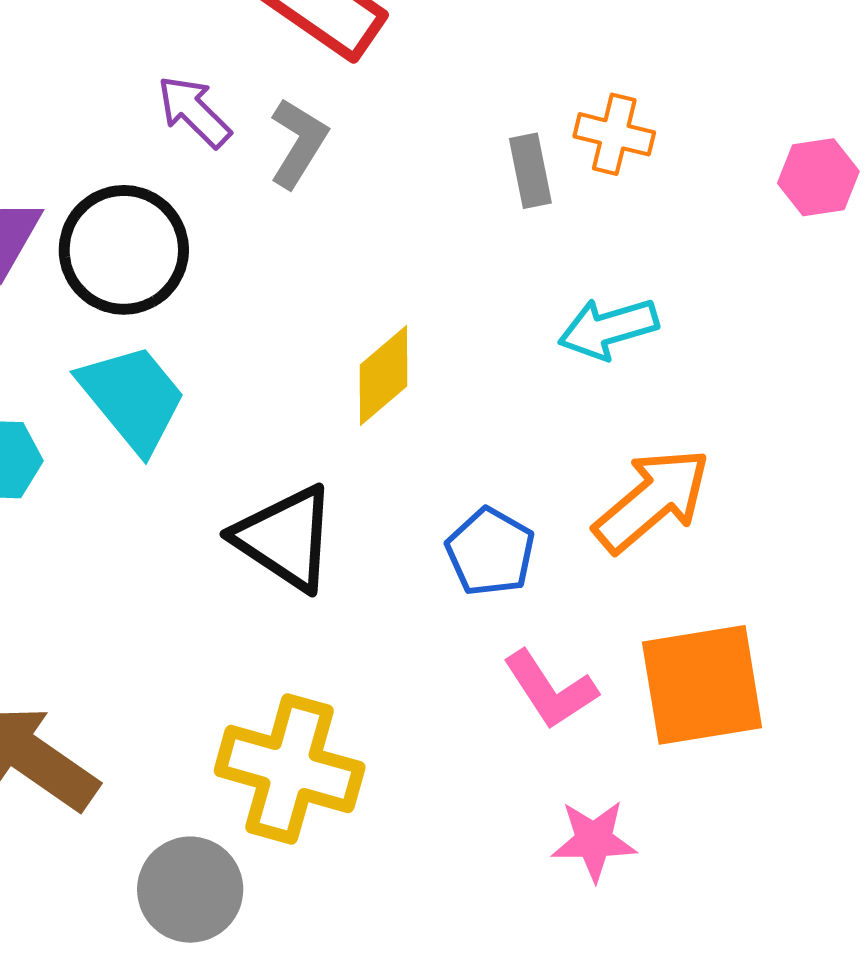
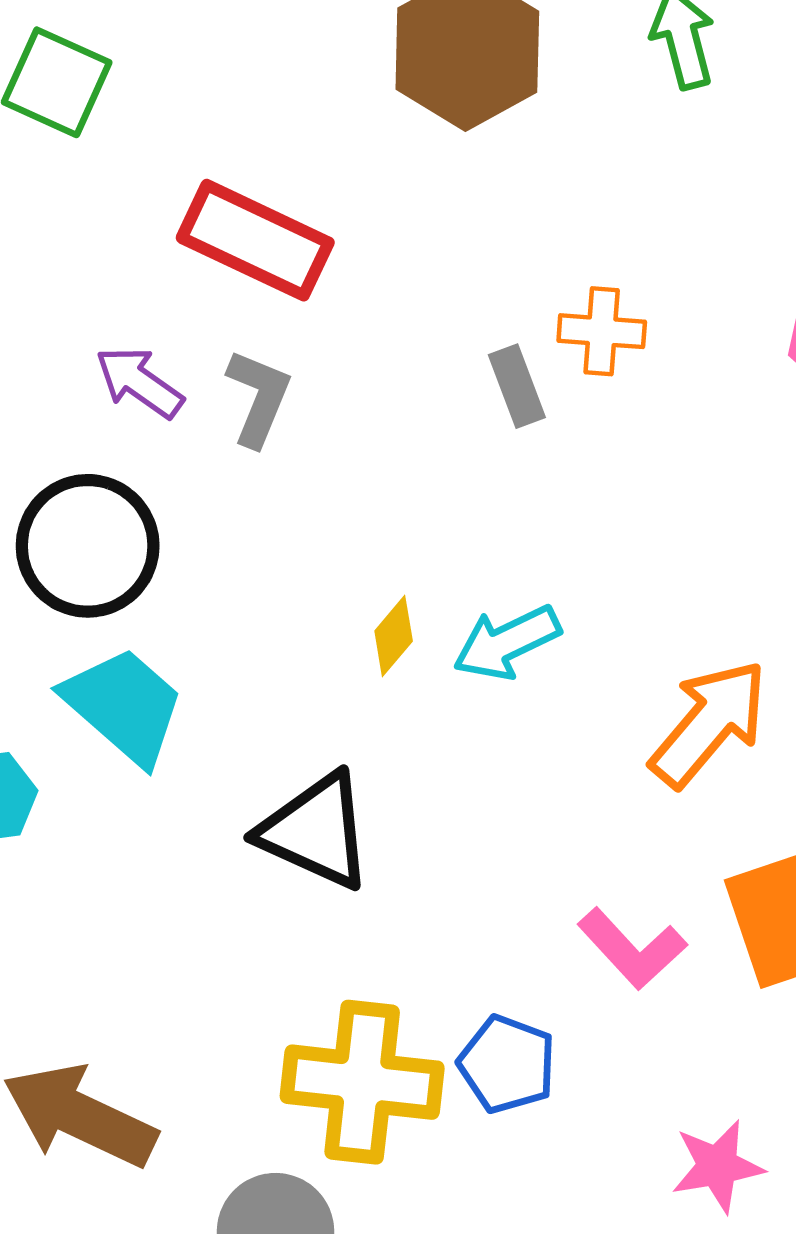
cyan arrow: (608, 328) -> (507, 642), moved
yellow diamond: (383, 376) -> (394, 636), size x0.7
blue pentagon: (490, 552) -> (507, 1064), moved
pink star: (594, 840) -> (717, 1166), moved

